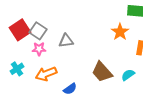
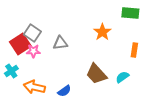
red square: (20, 30) -> (20, 44), moved
orange star: (120, 32) -> (102, 32), moved
orange arrow: (46, 74) -> (34, 87), moved, turned 35

